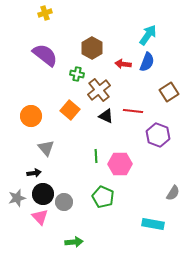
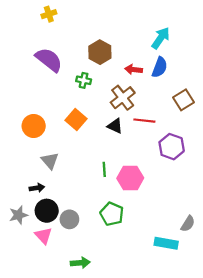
brown cross: (99, 90) -> (123, 98), moved
gray semicircle: (173, 193) -> (188, 224), moved

